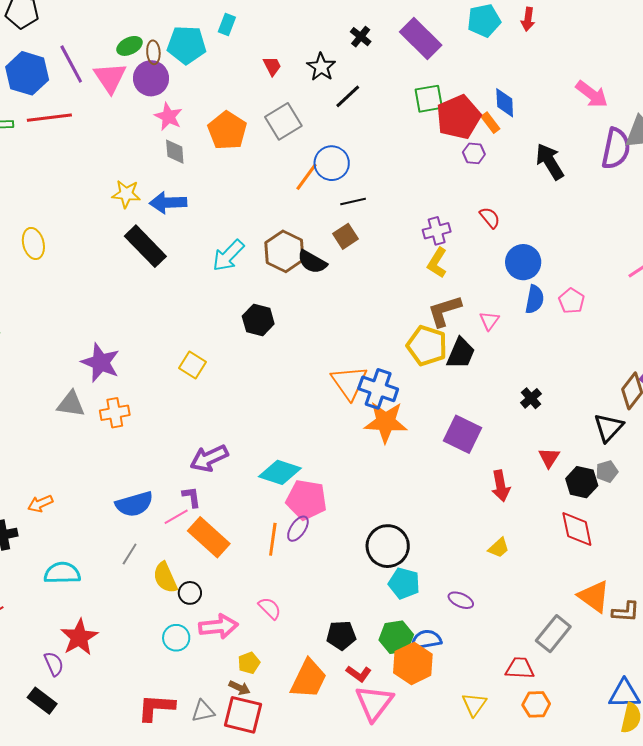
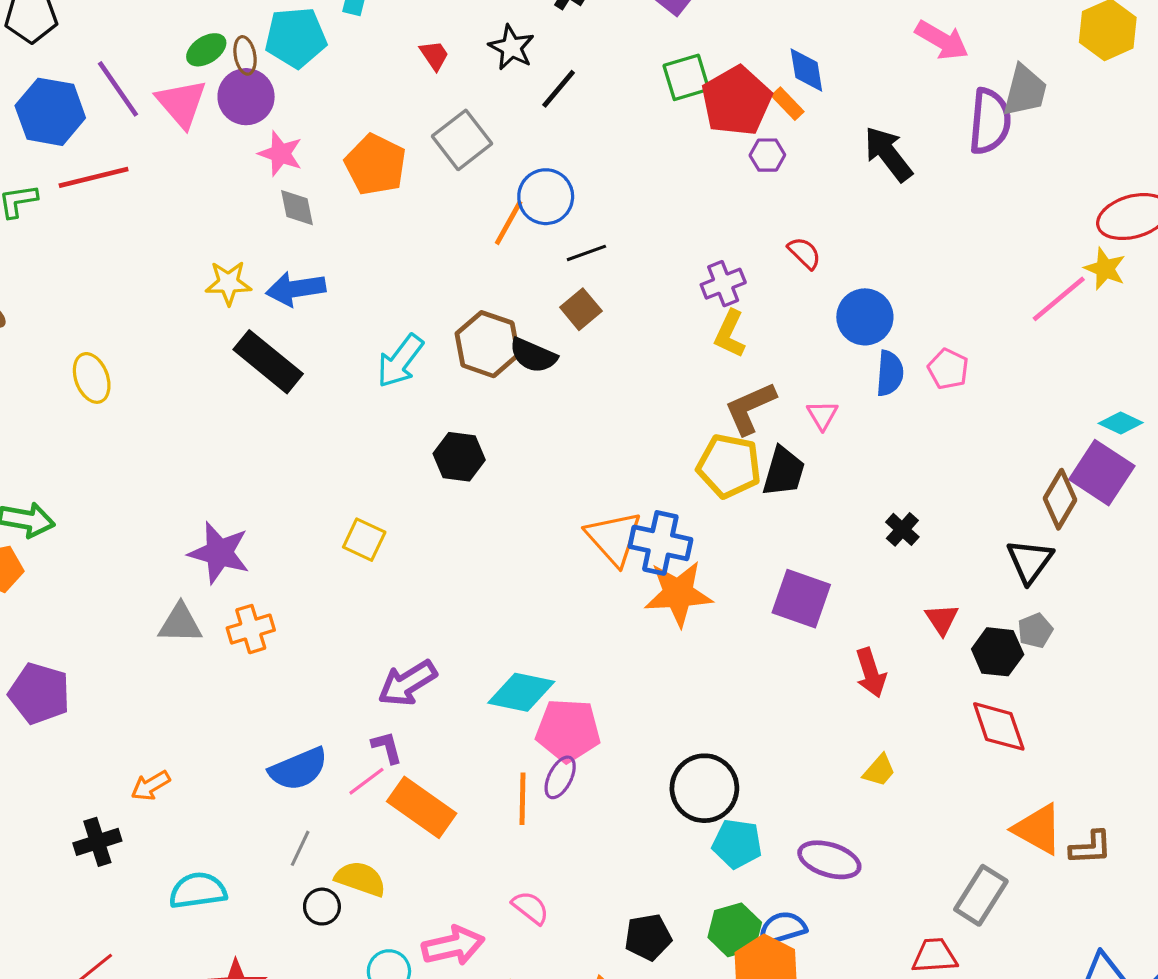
yellow semicircle: (165, 578) -> (360, 879), turned 140
black circle: (190, 593) -> (322, 907), moved
purple ellipse: (461, 600) -> (829, 860), size x1.5

